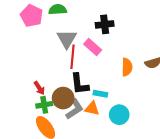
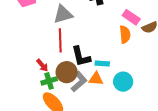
gray triangle: (67, 39) -> (63, 14), turned 50
pink rectangle: (93, 47) -> (131, 17), moved
red line: (72, 57) -> (60, 40), moved

